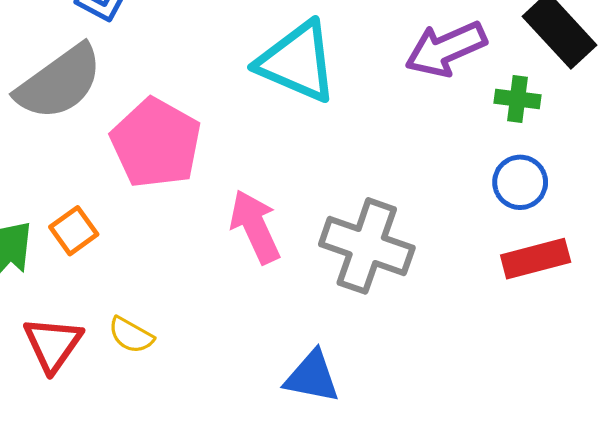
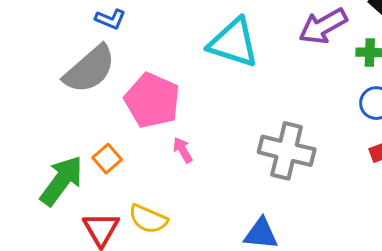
pink arrow: (255, 227) -> (183, 150), moved, size x0.6
yellow semicircle: (131, 335) -> (148, 219), size x1.4

